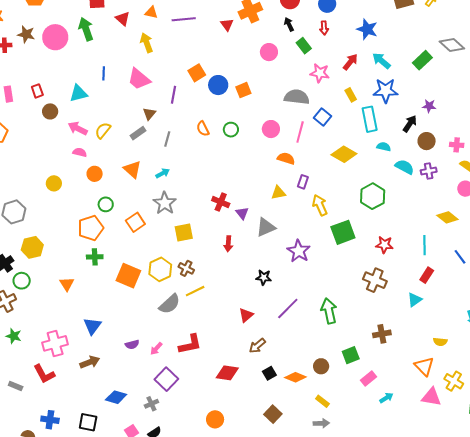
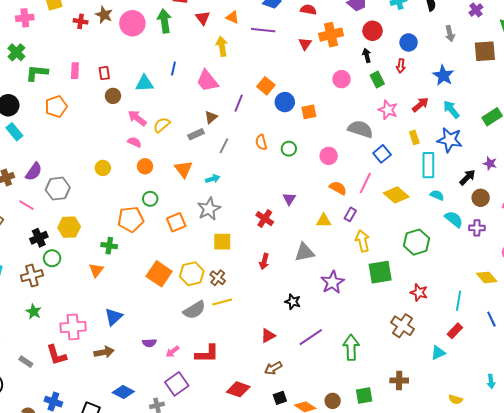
orange square: (197, 73) -> (266, 86), turned -30
pink line: (300, 132) -> (365, 183), moved
purple triangle: (242, 213) -> (289, 199), moved
green cross: (95, 257) -> (109, 246), moved

